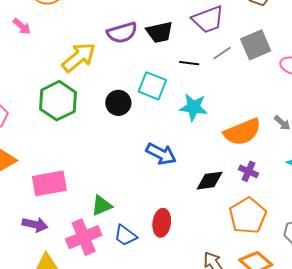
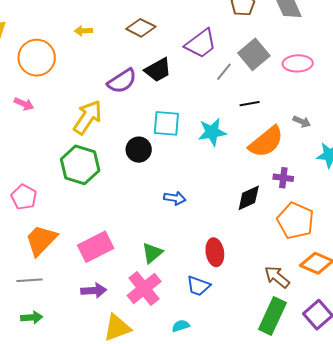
black line: (189, 63) -> (250, 104), moved
blue arrow: (161, 154) -> (175, 198), moved, size x0.7
blue trapezoid: (125, 235) -> (198, 286), moved

